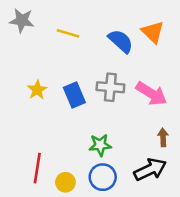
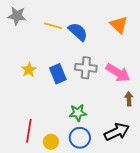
blue semicircle: (121, 41) -> (78, 32), moved
brown arrow: (163, 137) -> (129, 99), moved

